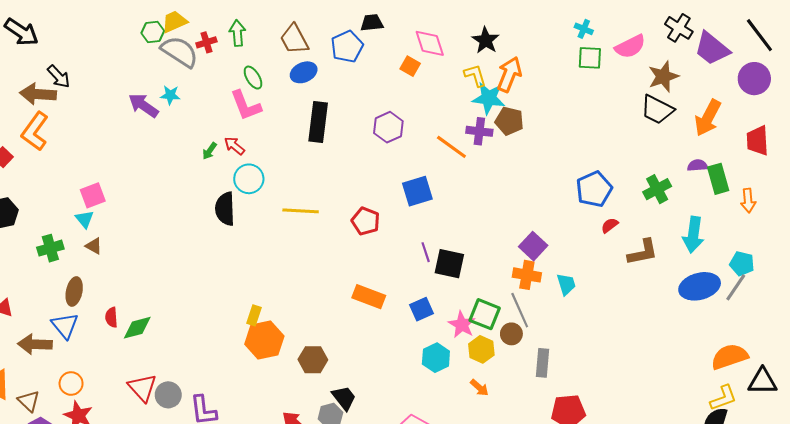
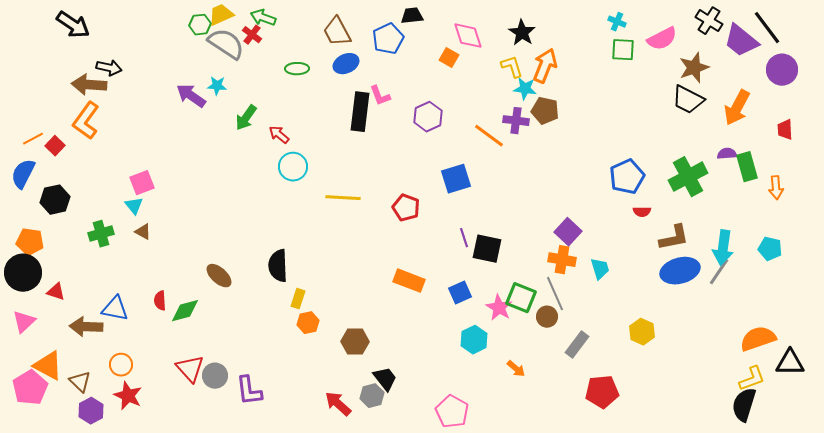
green arrow: (237, 33) -> (263, 18), moved, turned -65
black line: (759, 35) -> (767, 28), moved
red cross: (206, 42) -> (252, 35), turned -36
black arrow: (59, 76) -> (109, 68), turned -35
green ellipse: (253, 78) -> (297, 69), turned -60
cyan star: (489, 98) -> (525, 89), size x0.7
pink L-shape: (246, 105) -> (380, 96), moved, size x0.7
red trapezoid: (757, 141) -> (785, 130), size x0.7
green arrow: (210, 151) -> (246, 118), moved, size x1.5
green cross: (657, 189) -> (688, 177), size x1.4
black semicircle: (225, 209) -> (278, 266), moved
red semicircle: (610, 225) -> (642, 212), turned -144
cyan arrow: (693, 235) -> (723, 248), moved
blue ellipse: (700, 286) -> (680, 271), moved
gray line: (736, 287) -> (719, 272), moved
brown ellipse: (74, 292) -> (219, 276), moved, turned -60
blue triangle: (65, 326) -> (115, 309), turned -40
orange hexagon: (264, 340) -> (308, 323), size x0.6
yellow hexagon: (481, 349) -> (642, 332), moved
gray rectangle: (542, 363) -> (577, 345), turned 32

